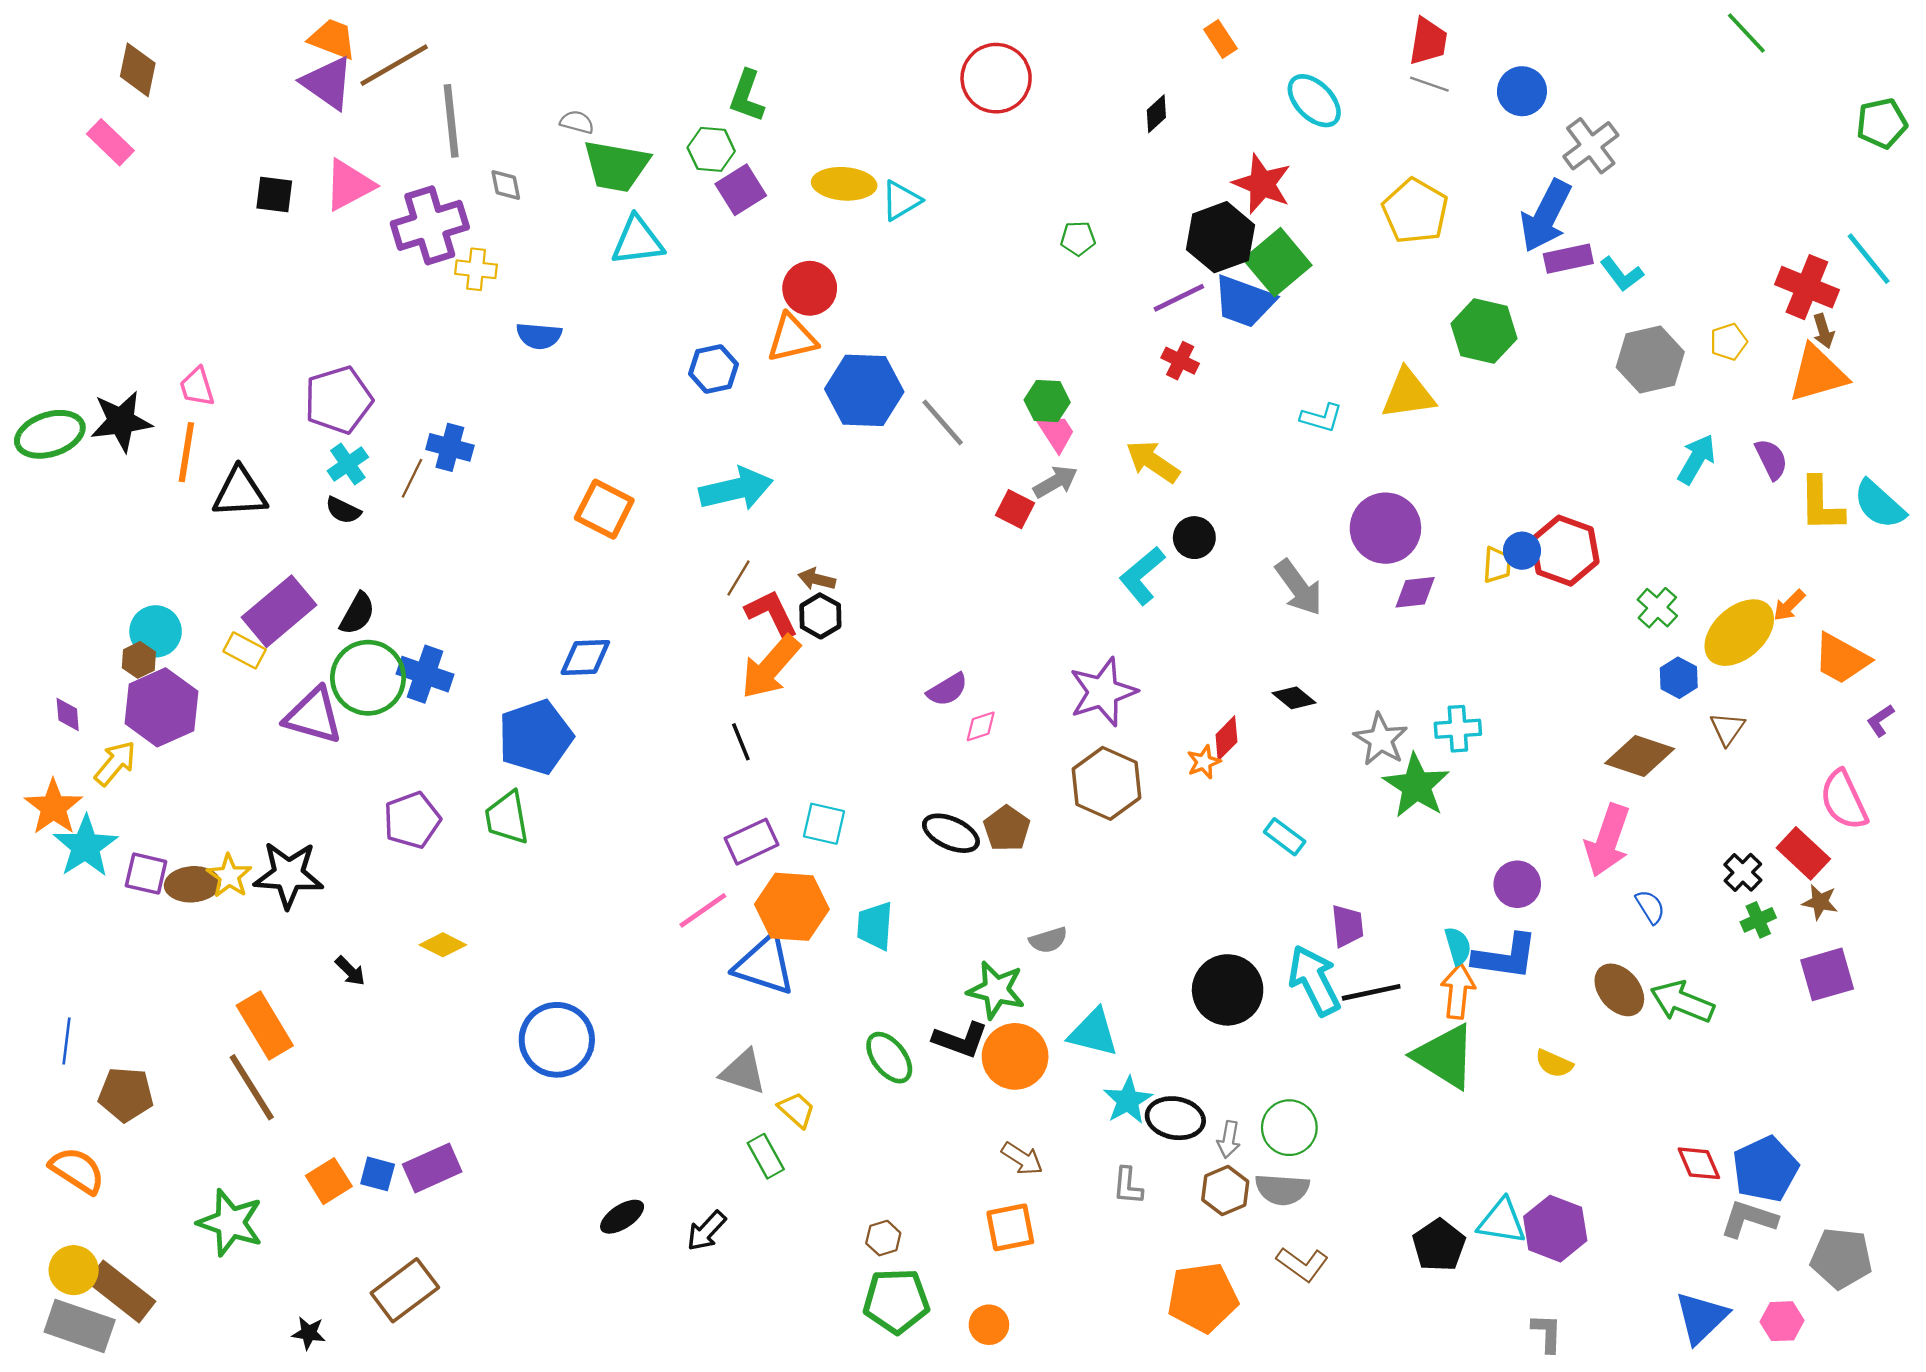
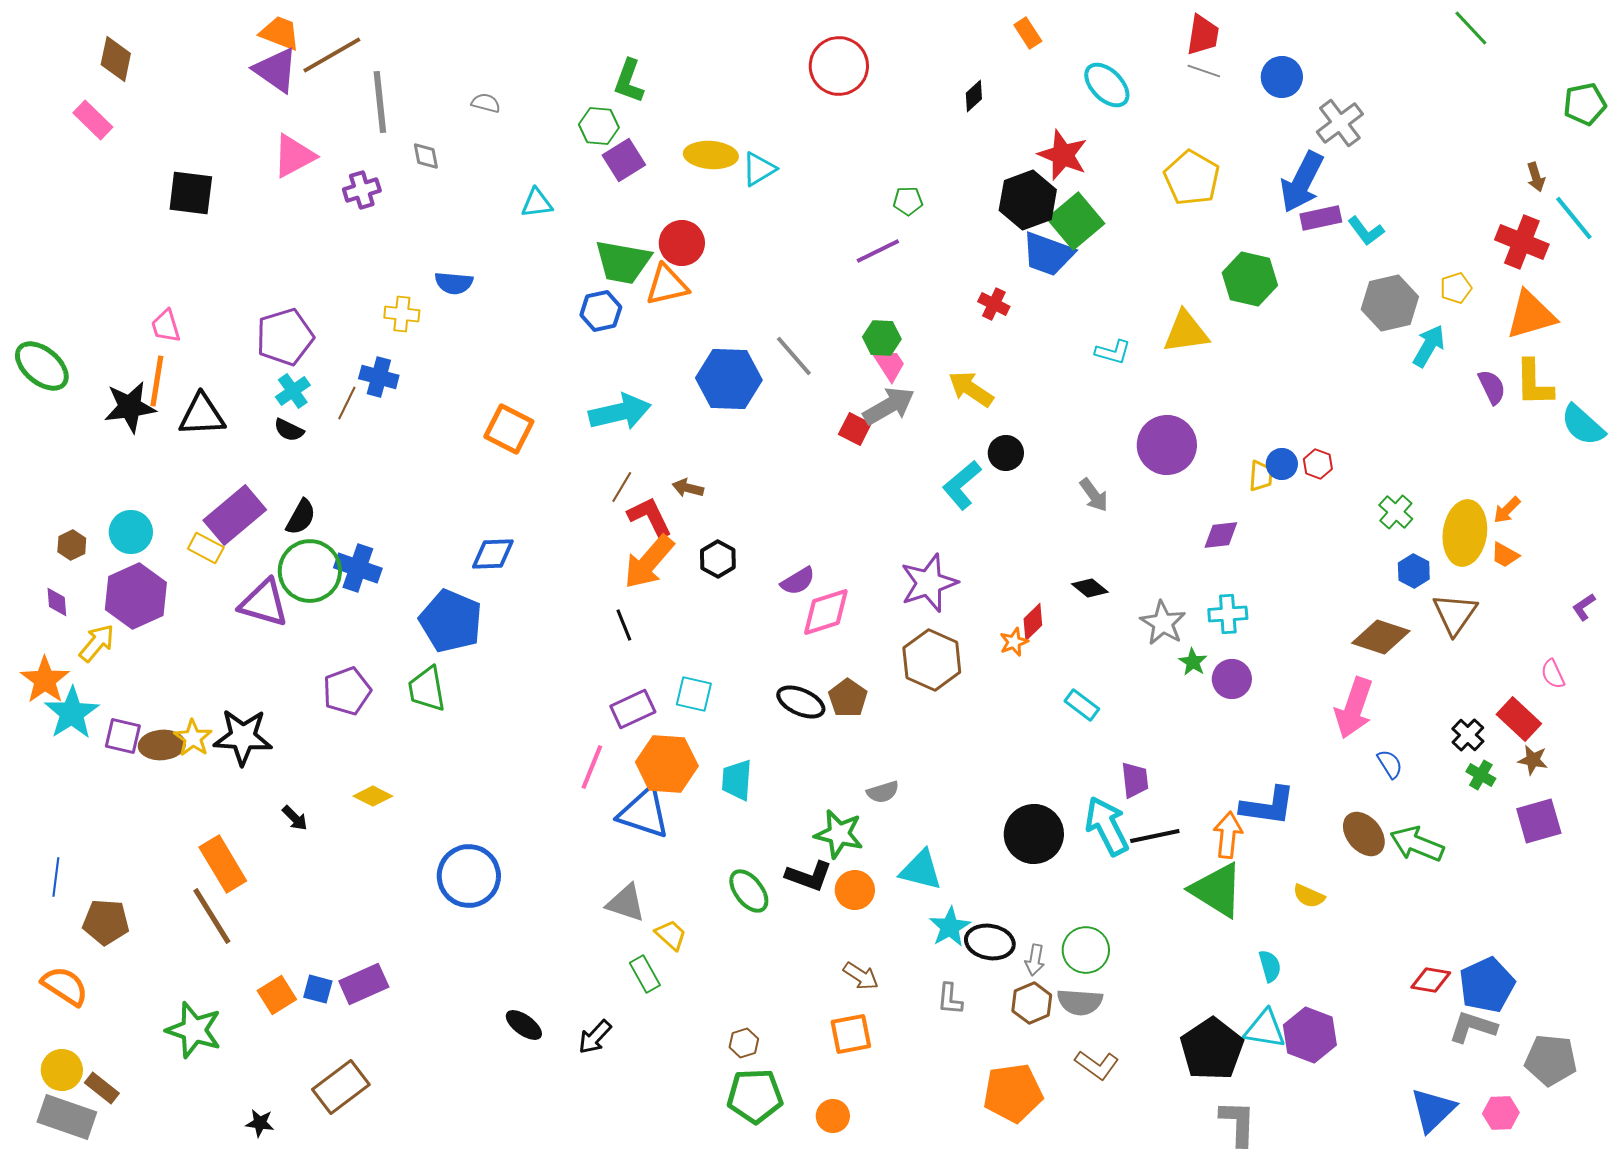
green trapezoid: (616, 166) -> (623, 262), moved
black square: (274, 194) -> (191, 193), moved, size x1.4
purple cross: (430, 225) -> (362, 190), size x0.6
cyan triangle: (638, 241) -> (537, 203), size x0.7
yellow cross: (476, 269) -> (402, 314), moved
purple line: (1179, 298) -> (878, 251), moved
brown arrow: (1824, 331) -> (1536, 177), moved
blue hexagon: (864, 390) -> (729, 379), moved
black star: (121, 421) -> (130, 407), moved
green ellipse: (50, 434) -> (42, 366), turned 58
cyan arrow: (1697, 459) -> (1429, 346), moved
gray arrow: (1055, 482) -> (889, 406), size x1.4
yellow L-shape: (1821, 504) -> (1534, 383), moved
red hexagon: (1565, 551) -> (1318, 464), size x0.5
gray arrow: (1299, 587) -> (1094, 495), size x0.7
purple diamond: (1415, 592) -> (1221, 535), moved
black hexagon: (820, 616) -> (718, 559), moved
yellow ellipse: (1739, 633) -> (1465, 533), turned -40
orange trapezoid: (1841, 659) -> (1505, 555), moved, size x0.6
brown hexagon: (139, 660) -> (72, 545), moved
pink diamond: (981, 726) -> (826, 612), size x1.8
brown triangle: (1727, 729) -> (1455, 614), size x1.5
blue pentagon: (535, 737) -> (451, 621), turned -30
green star: (1416, 786) -> (1193, 662), size x0.5
pink semicircle: (1844, 800) -> (1553, 674), size x0.6
purple circle: (1517, 884) -> (1232, 679), moved
pink line: (703, 910) -> (592, 767), turned -33
green cross: (1758, 920) -> (1481, 775), turned -36
cyan semicircle: (1458, 946) -> (1270, 966), moved
orange circle: (1015, 1056) -> (855, 890), size x0.7
red diamond: (1699, 1163) -> (1431, 980), turned -57
black ellipse: (622, 1217) -> (524, 1025), turned 69
black pentagon: (1439, 1245) -> (1212, 1049), size x1.4
brown rectangle: (121, 1291) -> (102, 1088), size x0.6
gray L-shape: (1547, 1333) -> (1238, 1123), moved, size x1.4

